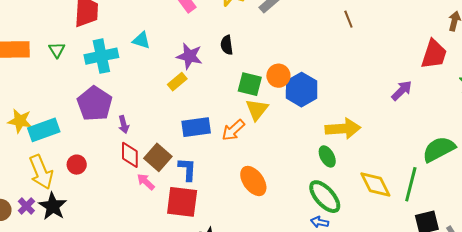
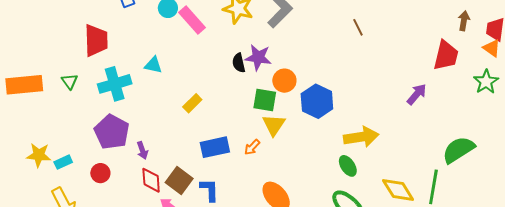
purple star: (189, 56) -> (258, 57), moved
orange circle: (278, 76) -> (284, 81), moved
cyan rectangle: (44, 130) -> (63, 162), size x0.6
orange arrow: (233, 130) -> (252, 147), size x0.7
red circle: (77, 165) -> (100, 173), moved

